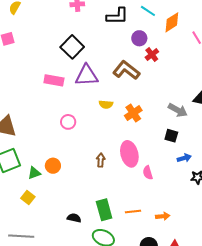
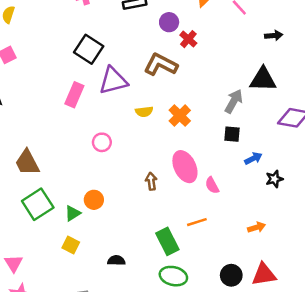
pink rectangle: (54, 80) -> (74, 95), turned -66
gray arrow: (178, 110) -> (234, 101), turned -78
orange line: (133, 211) -> (197, 222), moved
orange arrow: (163, 216) -> (257, 227), moved
black semicircle: (74, 218) -> (116, 260), moved

